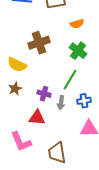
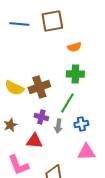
brown cross: (39, 43) -> (39, 87), moved
green cross: (78, 51) -> (75, 74), turned -36
brown star: (15, 89) -> (10, 125), moved

